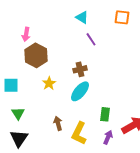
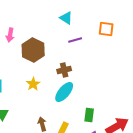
orange square: (122, 17) -> (106, 29), moved
purple line: (91, 39) -> (75, 40), turned -72
brown hexagon: (36, 55) -> (33, 50), moved

